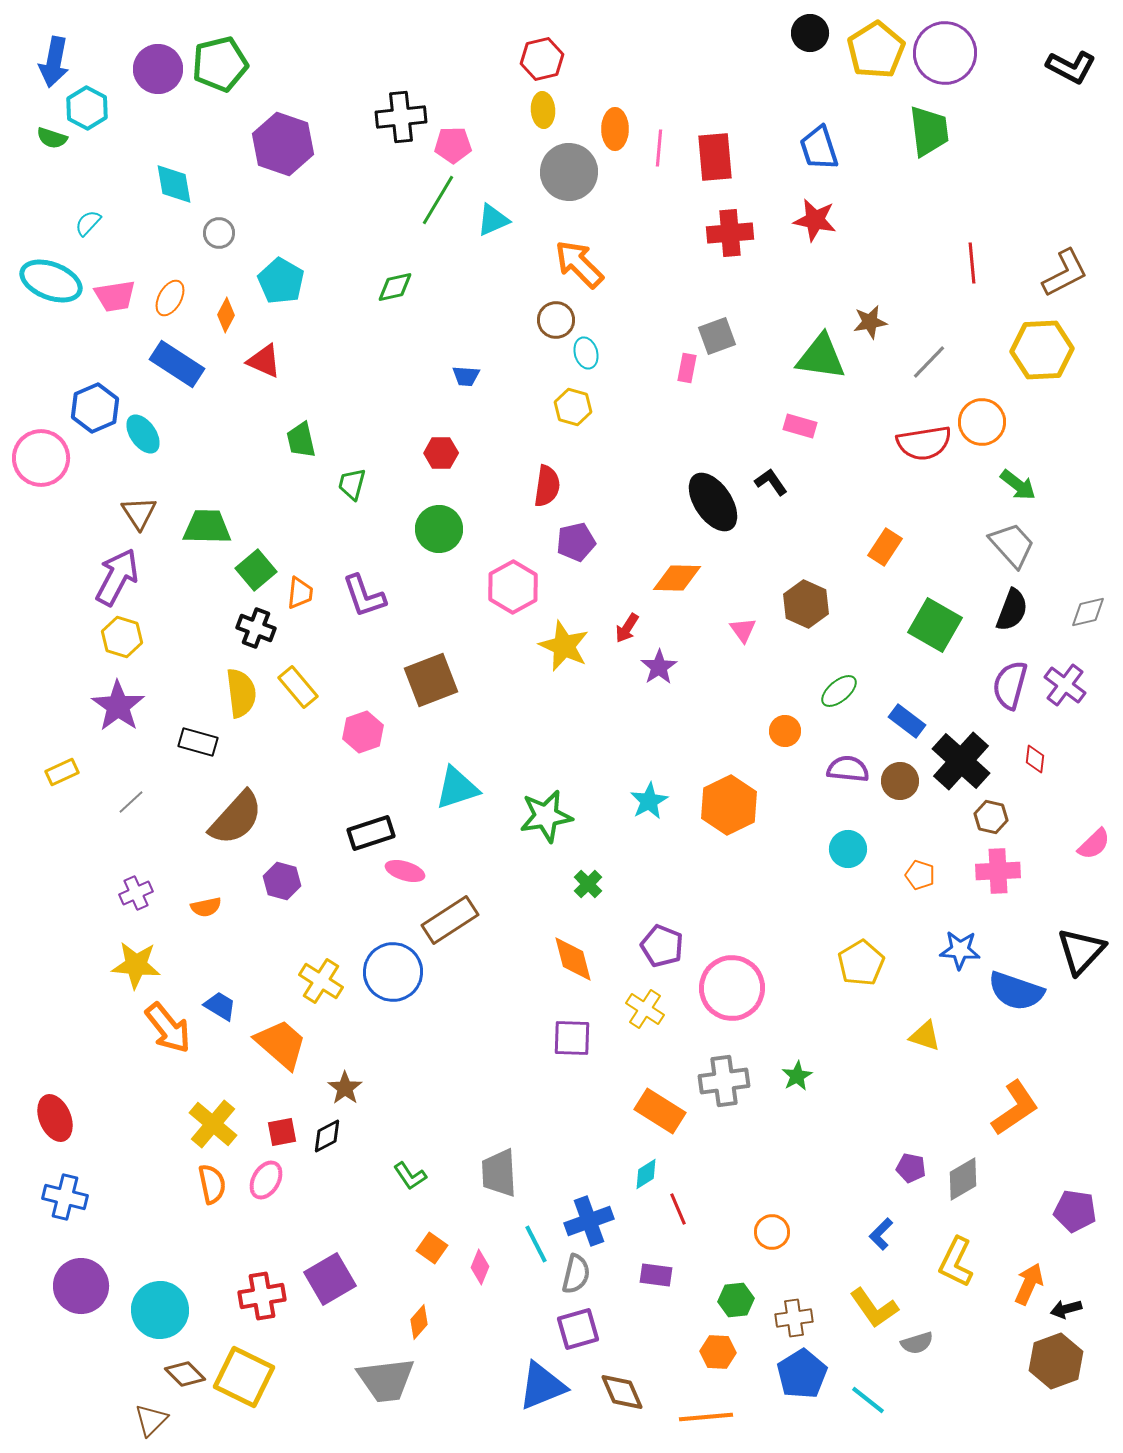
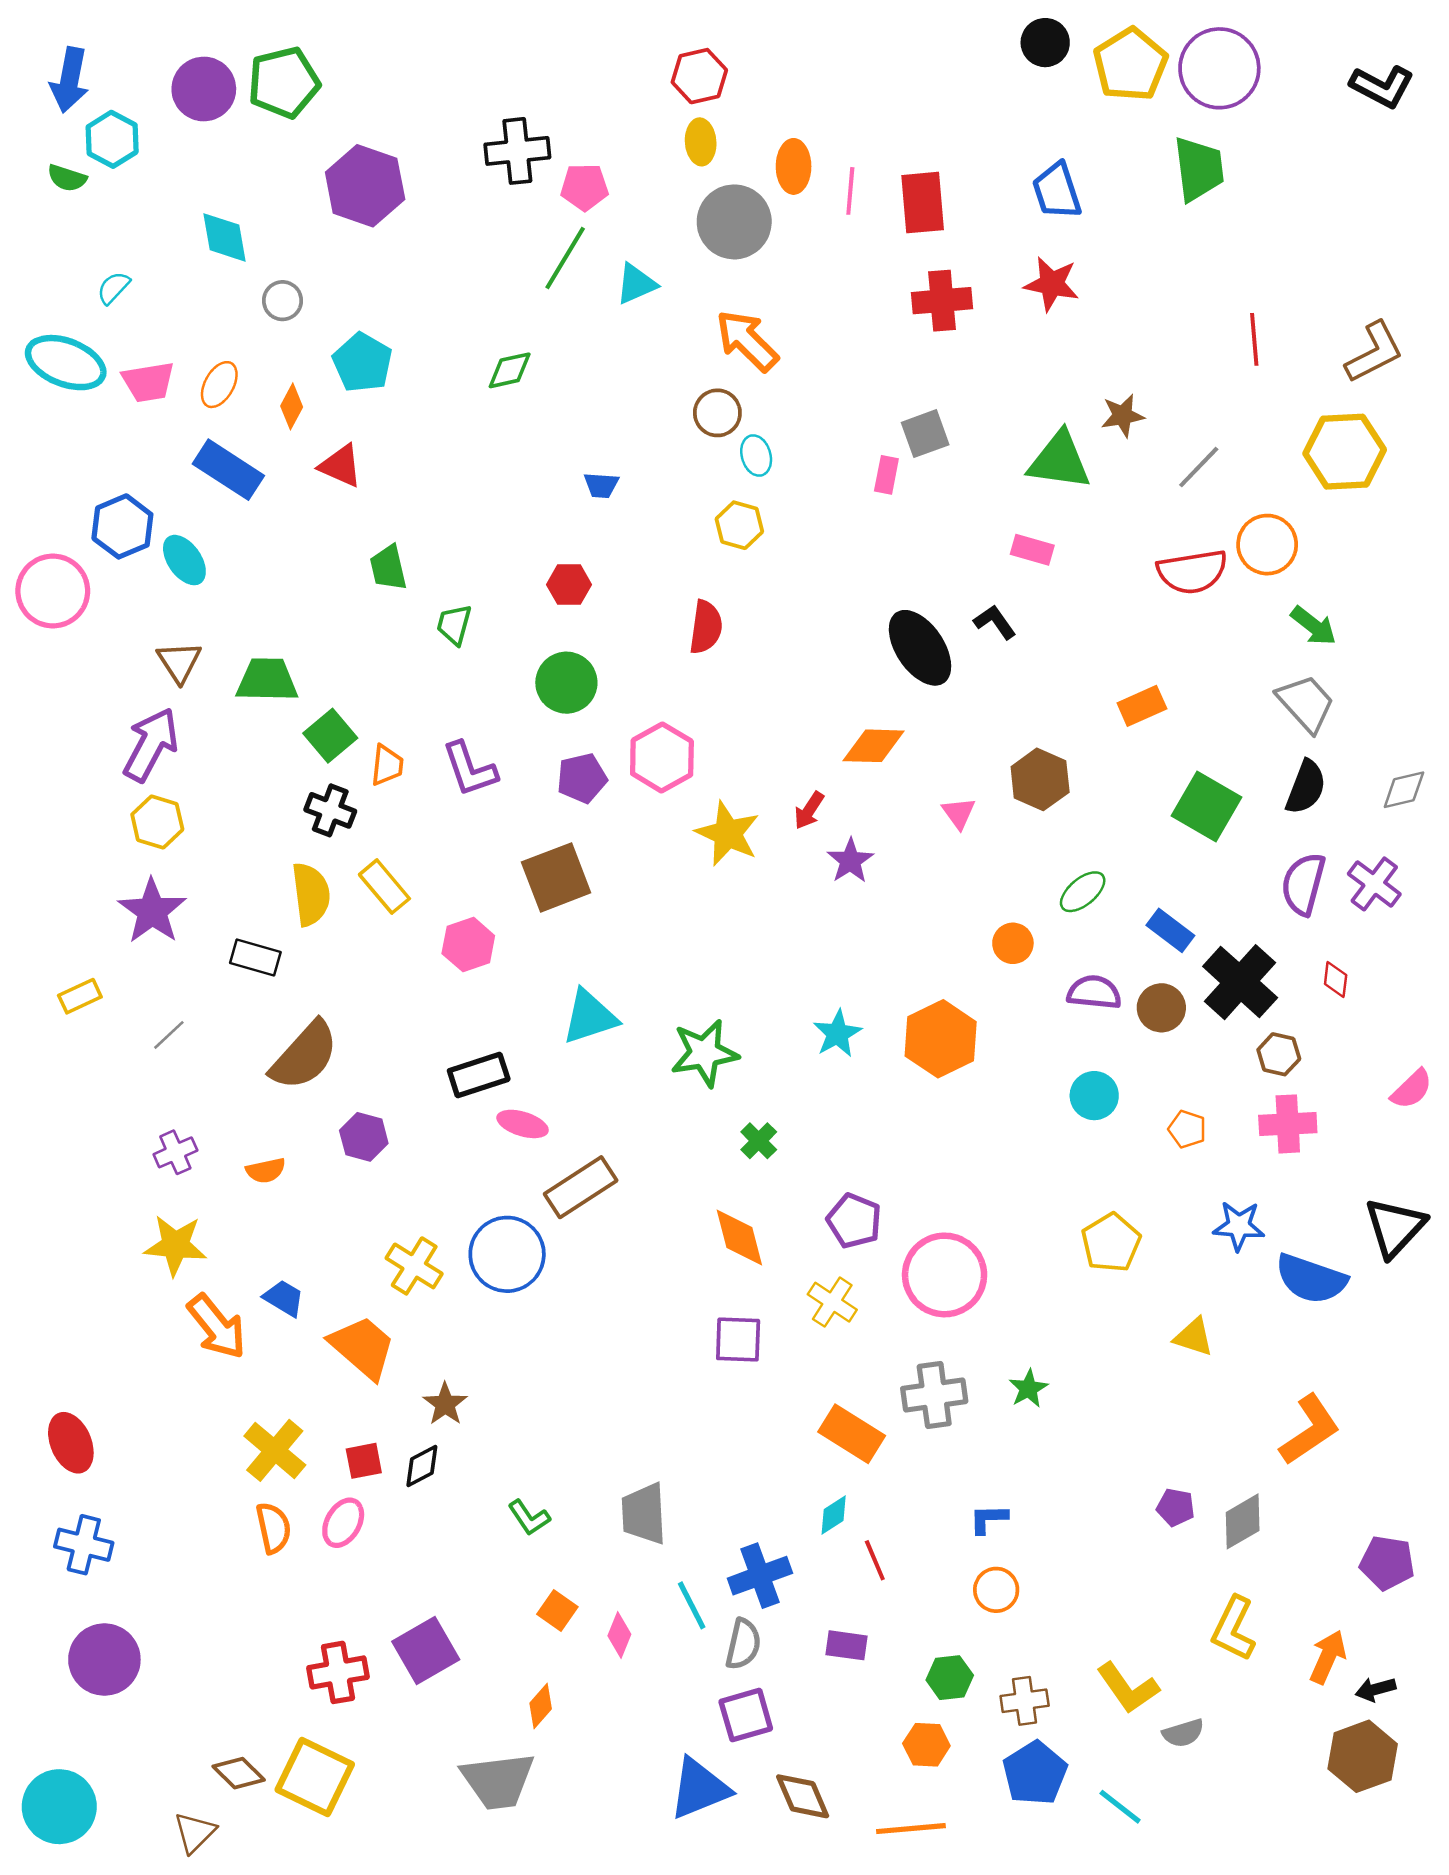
purple pentagon: (576, 542) -> (582, 778), moved
orange rectangle: (885, 547) -> (1142, 706), turned 33
blue L-shape: (881, 1234) -> (988, 1519), moved, turned 44
cyan circle: (160, 1310) -> (59, 1807), moved

